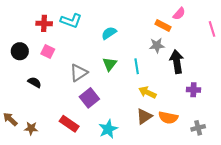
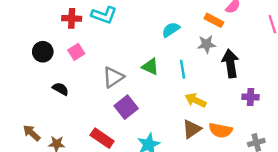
cyan semicircle: (109, 33) -> (171, 30), moved
pink square: (48, 51) -> (76, 52), turned 32
green triangle: (110, 64) -> (150, 67), turned -42

